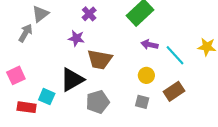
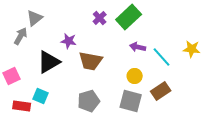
purple cross: (89, 14) -> (100, 18), moved
black triangle: (72, 80) -> (49, 62), moved
gray square: (142, 102) -> (131, 101), size x1.6

